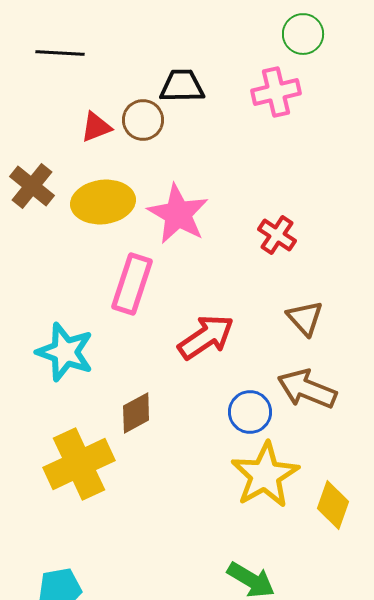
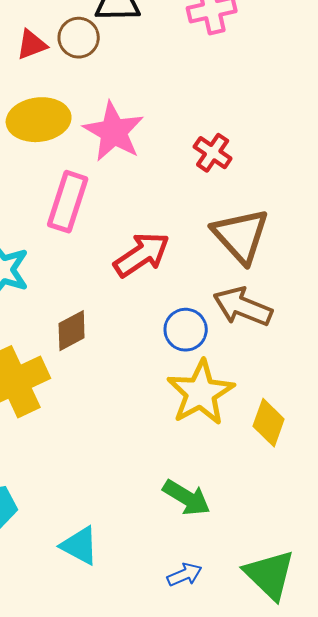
brown triangle: (305, 318) -> (241, 236), size x1.6

